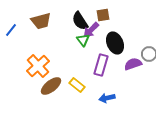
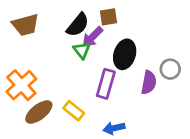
black semicircle: (80, 21) -> (78, 25), turned -108
black ellipse: (115, 43) -> (125, 54), turned 40
purple semicircle: (133, 64) -> (149, 83), turned 120

